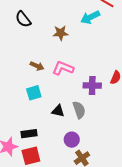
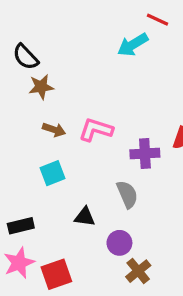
brown star: (61, 33) -> (41, 87), moved
black triangle: (58, 111) -> (85, 217), moved
black rectangle: (29, 134) -> (21, 226), moved

